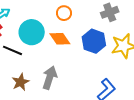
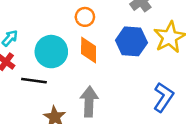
orange diamond: (60, 39) -> (89, 50), turned 50

